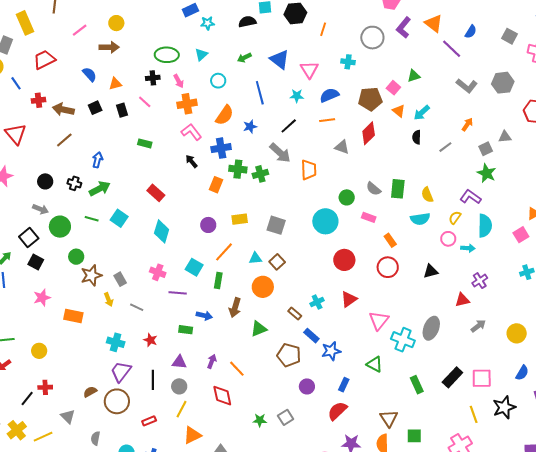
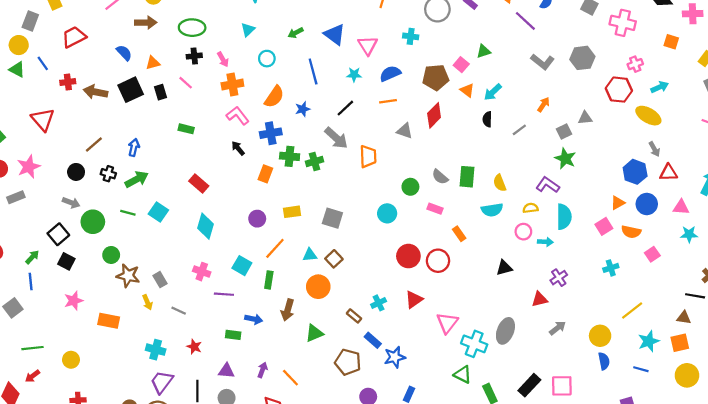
green ellipse: (167, 55) -> (192, 28), moved
black square: (95, 108) -> (131, 90), size x1.6
brown line: (64, 140) -> (94, 144), moved
yellow semicircle: (455, 218) -> (531, 208), turned 48
cyan circle: (325, 221) -> (387, 213), size x0.7
red circle: (388, 267) -> (438, 261), moved
brown star: (91, 275) -> (128, 276), turned 30
green triangle: (375, 364) -> (463, 375), moved
blue semicircle: (522, 373) -> (604, 361), moved, turned -42

